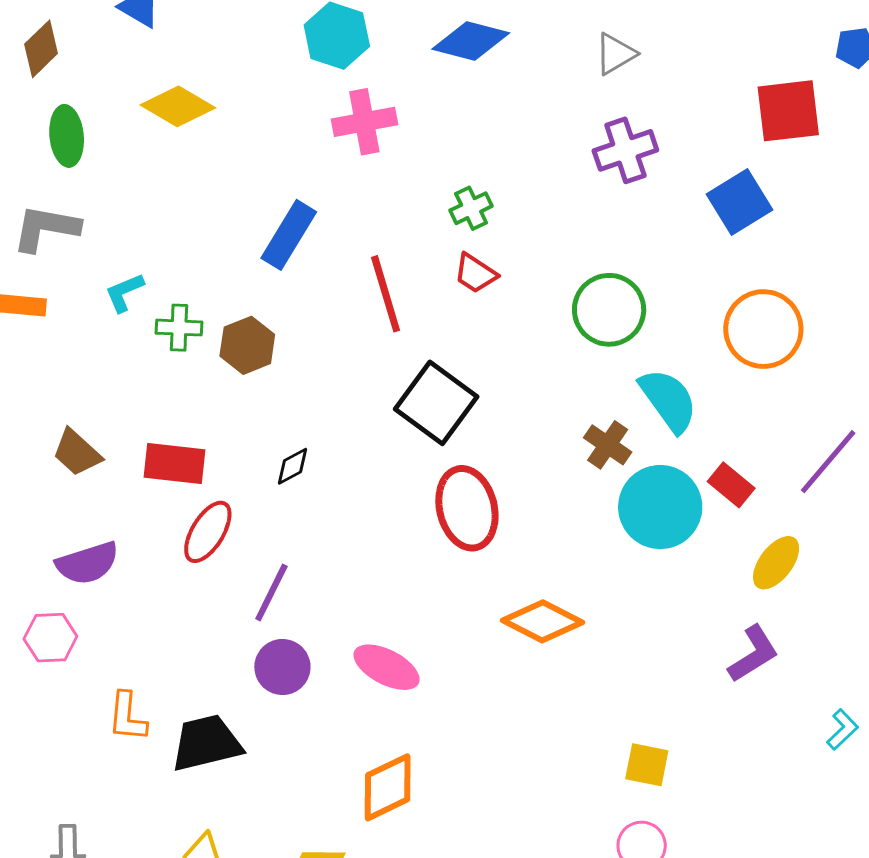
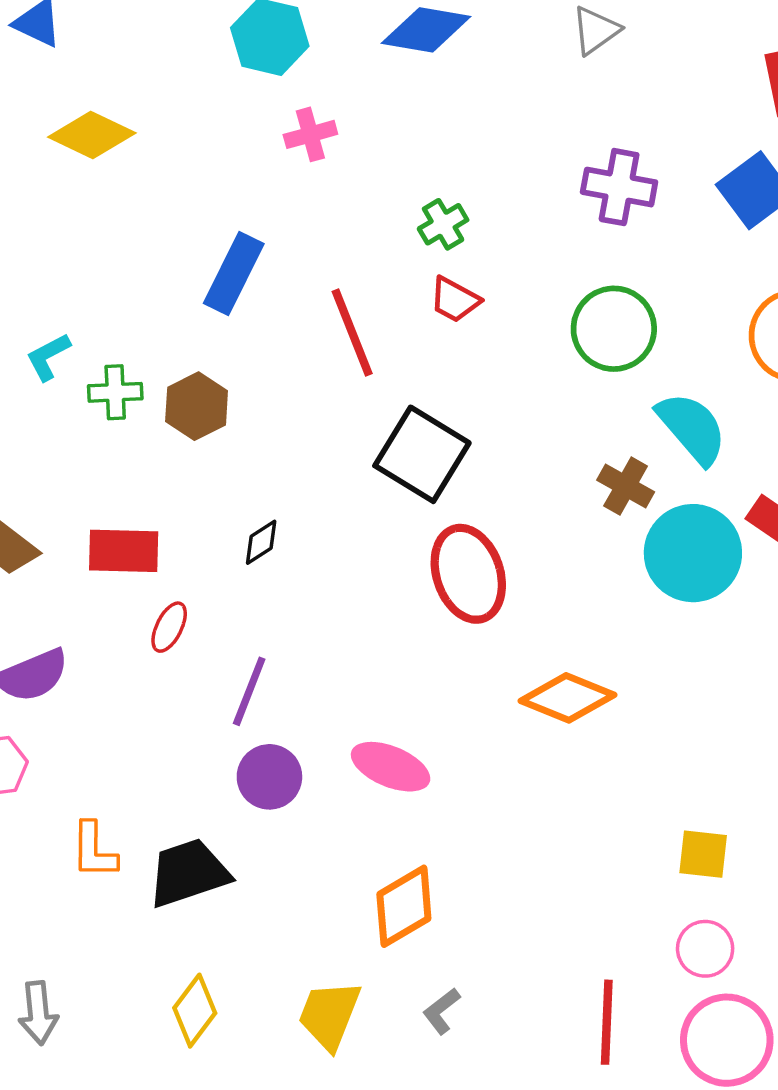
pink cross: (364, 122) -> (310, 134), size x0.7
purple cross: (625, 150) -> (619, 187), moved, turned 34
red ellipse: (208, 532) -> (169, 627), size x0.7

